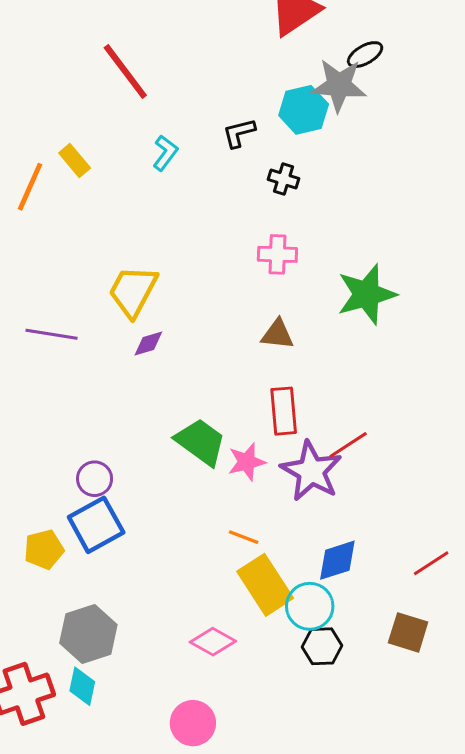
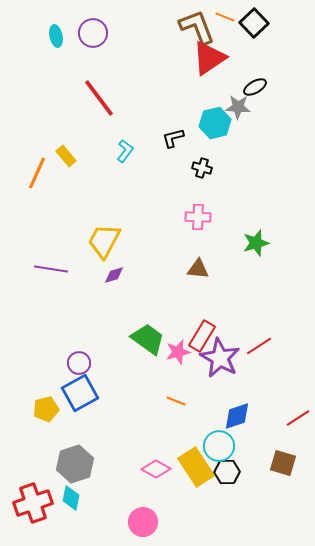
gray star: (339, 85) -> (238, 107), size x0.7
green star: (367, 294) -> (256, 243), size x0.7
red rectangle: (284, 411) -> (202, 336), moved, turned 36
red line: (348, 445) -> (259, 346), moved
yellow rectangle: (265, 585) -> (196, 467), moved

